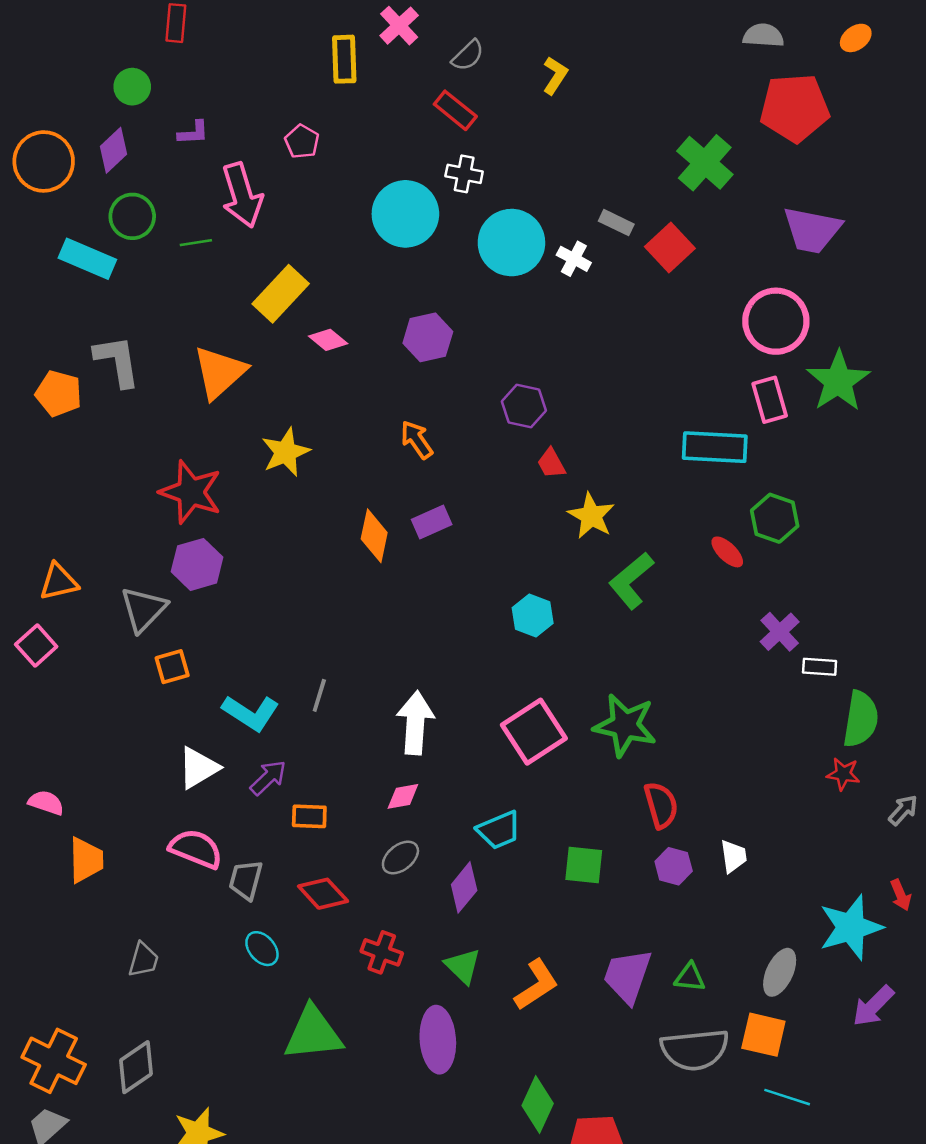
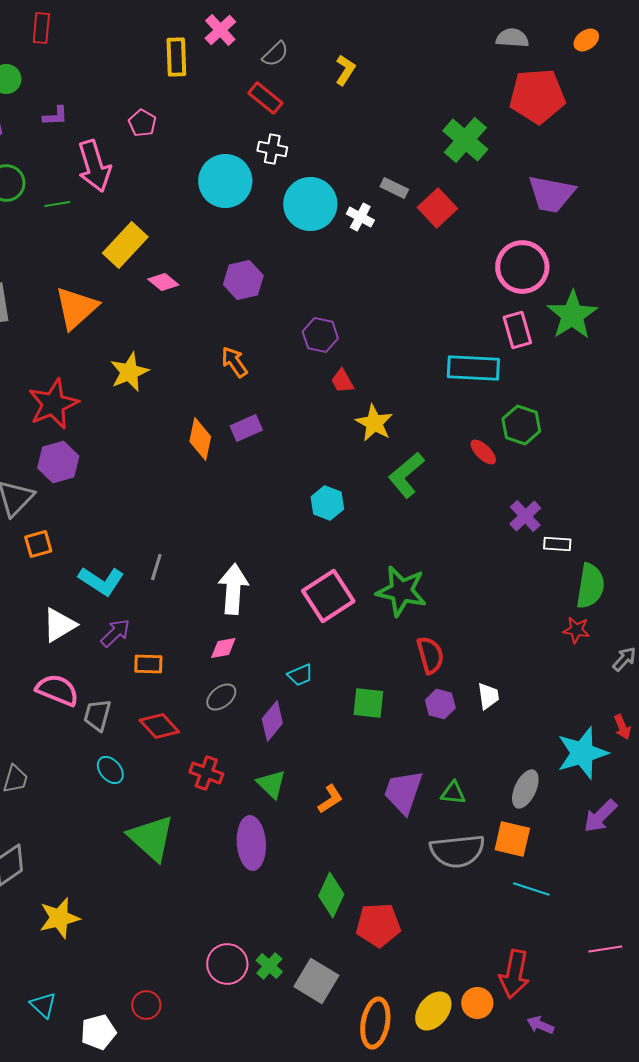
red star: (191, 492) -> (53, 404), turned 30
cyan trapezoid: (499, 830) -> (300, 675), size x0.7
orange L-shape: (536, 985) -> (330, 799), size x0.7
green triangle: (313, 1033) -> (151, 838), turned 48

